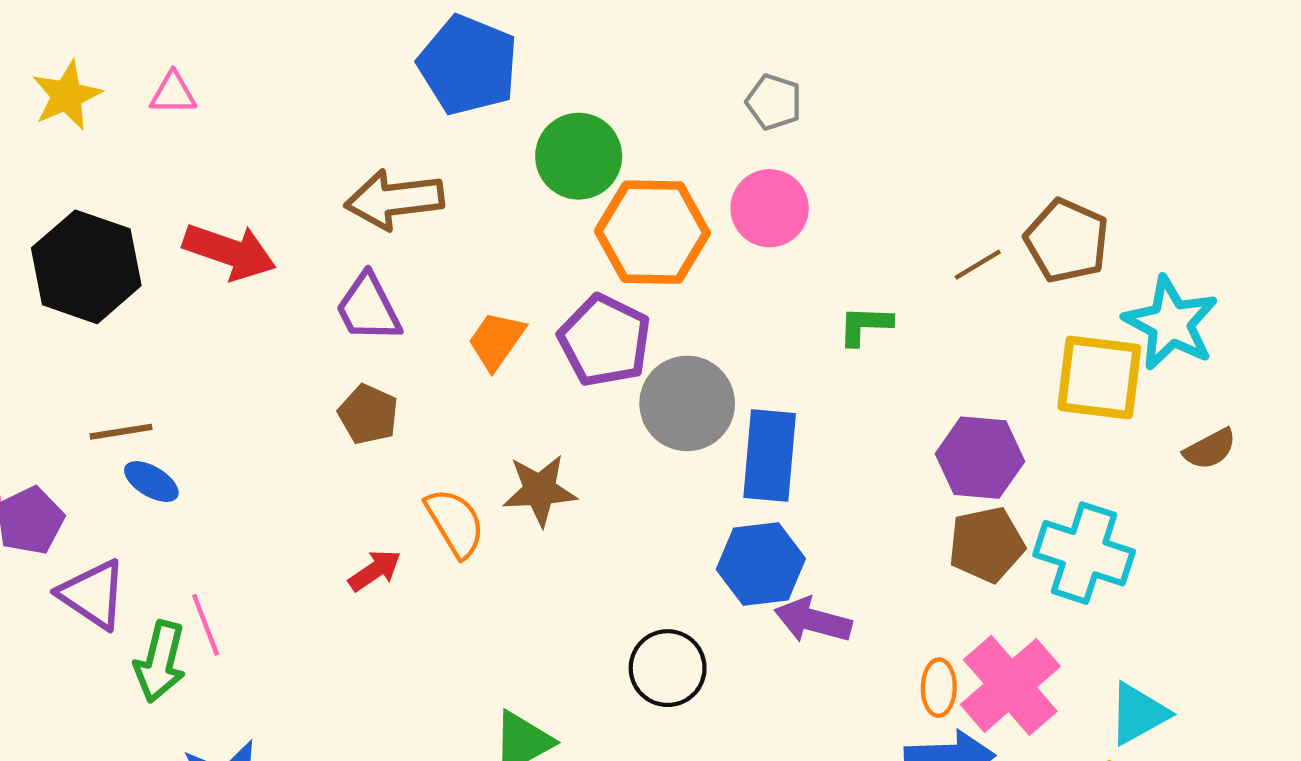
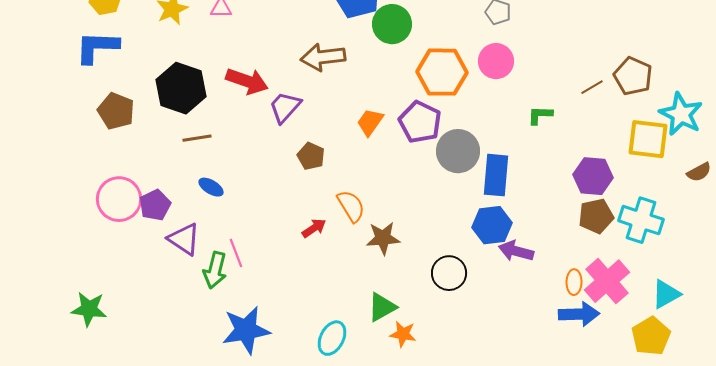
green circle: (579, 156) -> (392, 24), moved
purple trapezoid: (368, 308) -> (285, 107), moved, turned 69
brown line: (121, 432) -> (197, 138), moved
brown star: (540, 490) -> (383, 238), moved

